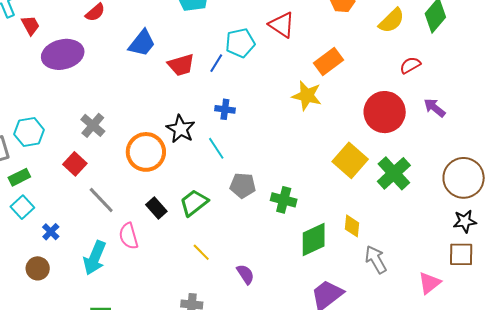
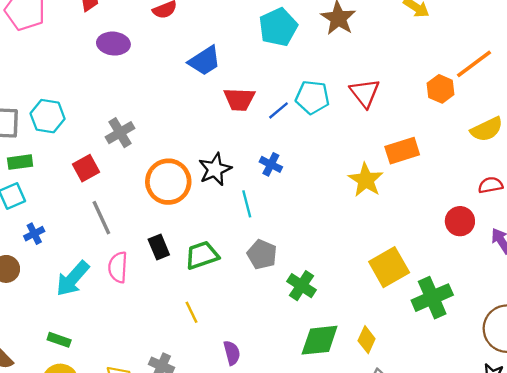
purple ellipse: (63, 54) -> (113, 44), size x0.7
red circle: (385, 112) -> (460, 221), moved, size x0.6

